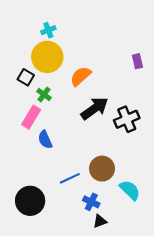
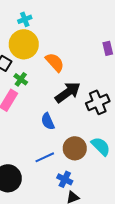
orange semicircle: (81, 76) -> (55, 62), turned 90
blue semicircle: (45, 140) -> (48, 121), moved
cyan semicircle: (130, 190) -> (101, 146), moved

